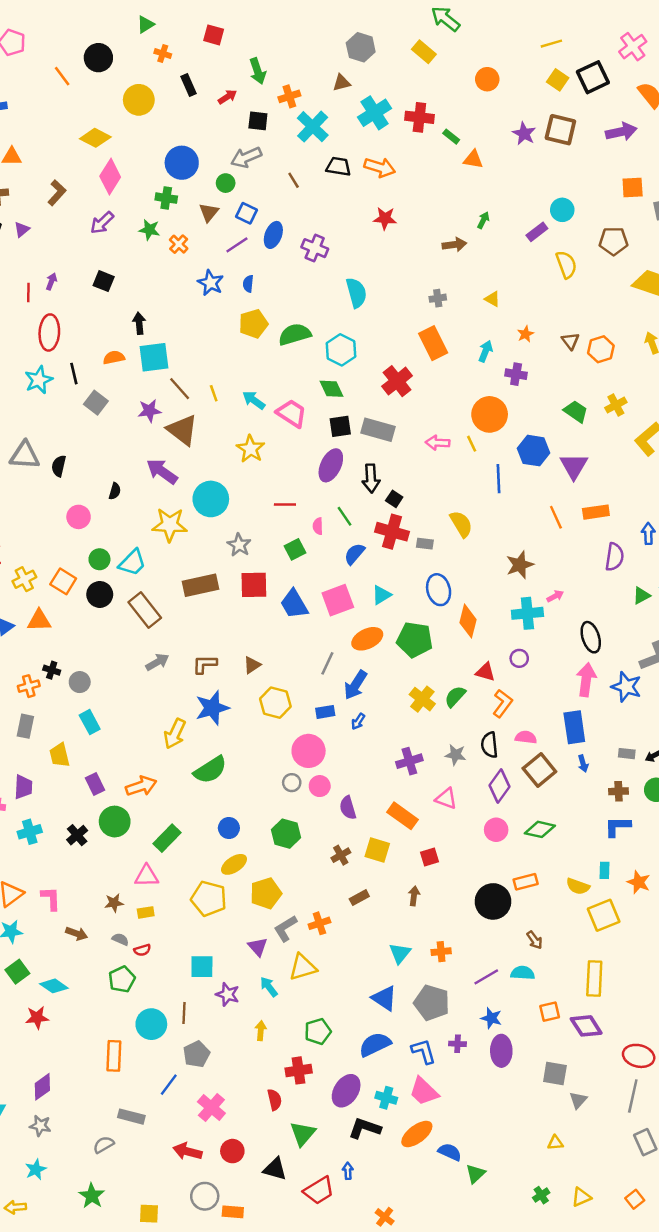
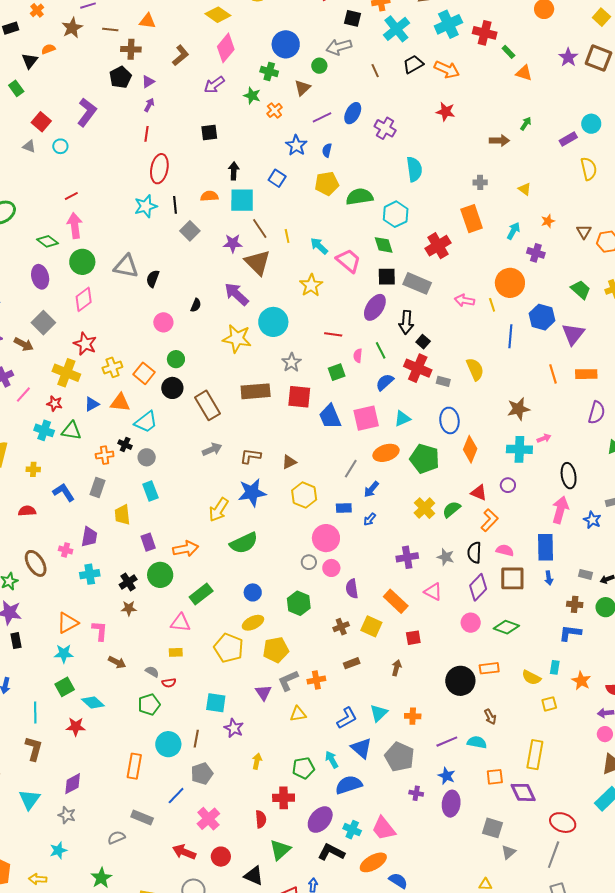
black trapezoid: (338, 166) -> (413, 64), turned -45
blue square: (246, 213) -> (277, 178), moved
purple arrow: (51, 281) -> (149, 105), moved
black square: (104, 281) -> (209, 133), turned -36
cyan trapezoid: (132, 563) -> (146, 422), moved
blue arrow: (355, 685) -> (371, 489), size x0.7
blue star: (626, 687) -> (592, 520), size x0.7
brown square: (539, 770) -> (512, 578), turned 32
brown star: (114, 903) -> (129, 608), moved
yellow square: (604, 915) -> (549, 704), size x0.6
yellow triangle: (303, 967) -> (298, 714), size x0.7
cyan arrow: (269, 987) -> (332, 759), moved
blue L-shape: (424, 1051) -> (347, 718), moved, turned 70

